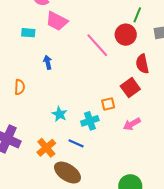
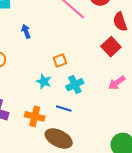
orange square: (108, 104) -> (60, 60), moved
orange cross: (46, 148) -> (35, 116), turned -30

